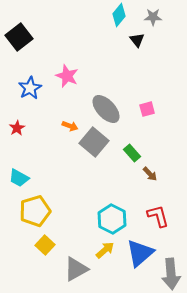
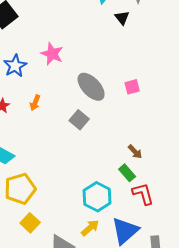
orange arrow: (70, 126) -> (35, 103), moved, turned 91
gray square: (94, 142) -> (79, 120), size x0.7
green rectangle: (132, 153) -> (127, 173), moved

